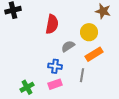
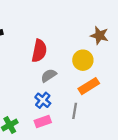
gray semicircle: (68, 46) -> (49, 75), moved
blue cross: (55, 66) -> (43, 100), turned 32

